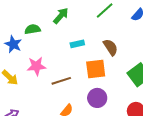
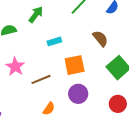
brown semicircle: (111, 47) -> (100, 39), moved
pink star: (36, 66) -> (15, 67), turned -30

